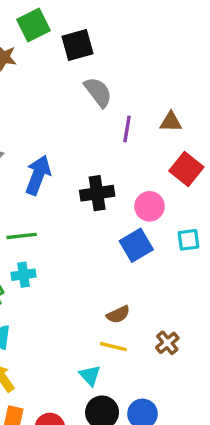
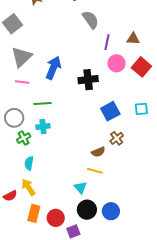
pink circle: (149, 206) -> (116, 63), moved
brown cross: (167, 343) -> (117, 138), moved

